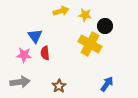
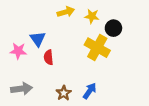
pink star: (24, 55) -> (18, 51), moved
blue arrow: (107, 84) -> (90, 91), moved

